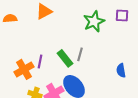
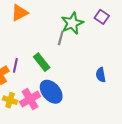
purple square: (122, 15) -> (102, 17), turned 32
gray line: (80, 54) -> (61, 38), moved

